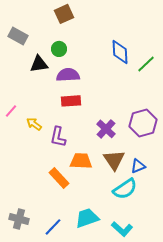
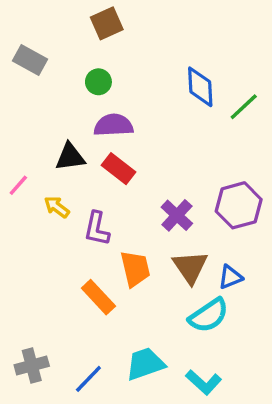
black triangle: (39, 64) -> (70, 157), moved
red rectangle: (71, 101) -> (118, 169), turned 42
orange trapezoid: (81, 161) -> (135, 269), turned 75
gray cross: (19, 219) -> (32, 366), turned -30

